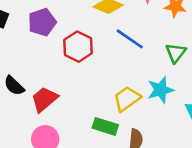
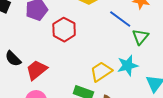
blue line: (130, 39) -> (120, 19), moved

